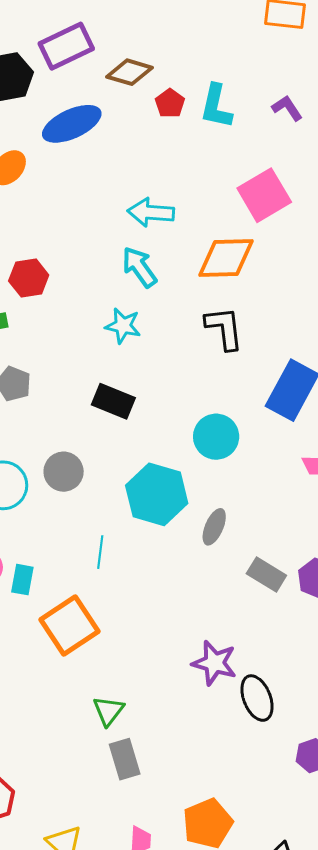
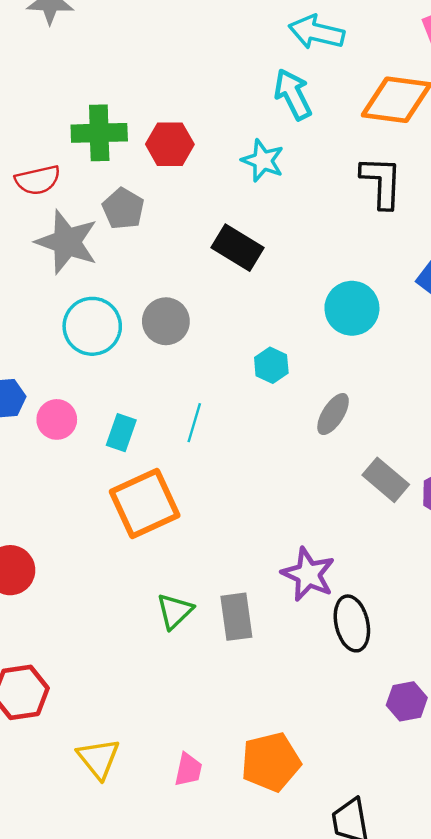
red hexagon: (29, 278) -> (170, 144), moved
cyan hexagon: (157, 494) -> (271, 365), size x0.5
cyan rectangle: (22, 580) -> (121, 433), moved
gray rectangle: (125, 759) -> (236, 617), moved

